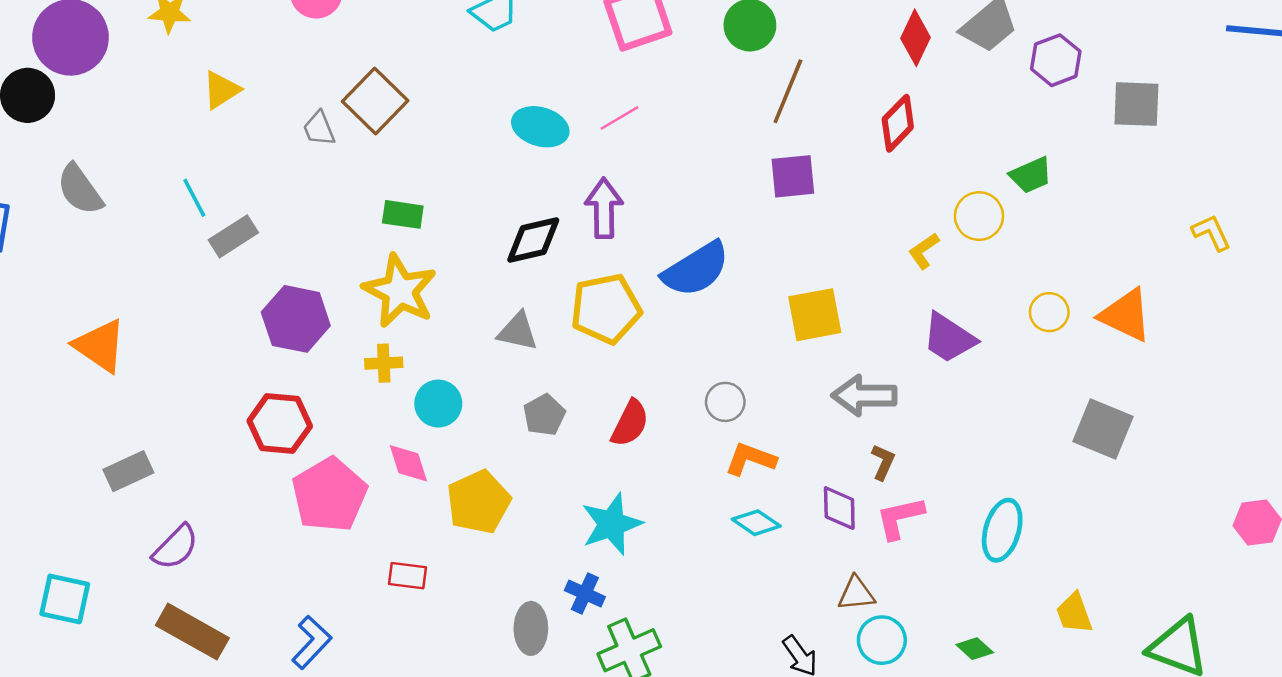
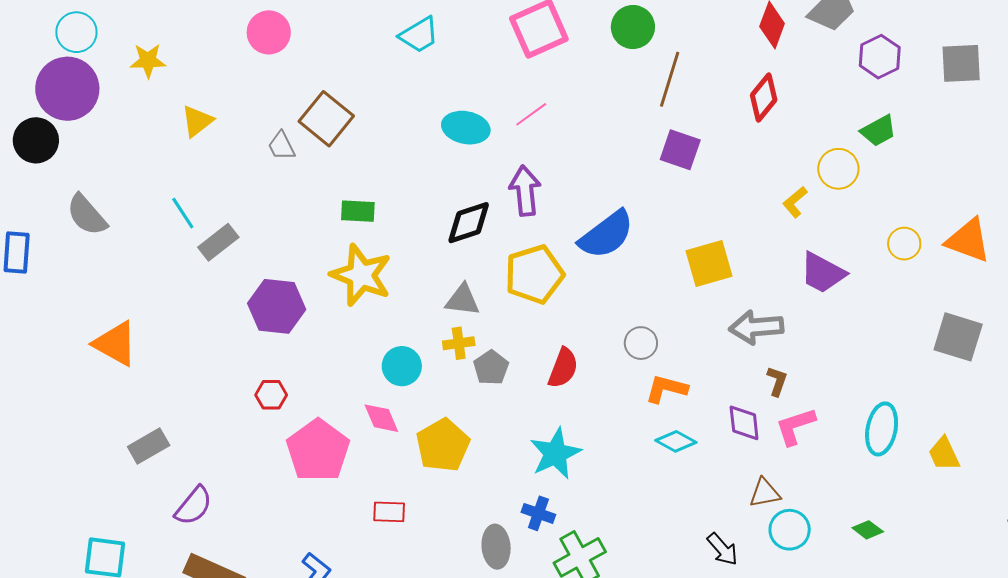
purple hexagon: (1056, 60) -> (880, 57), moved
purple square: (793, 176) -> (680, 150), turned 30
yellow cross: (384, 363) -> (459, 343), moved
red hexagon: (280, 423) -> (271, 395), size x0.6
yellow trapezoid: (1074, 613) -> (944, 454), moved

